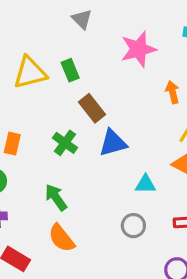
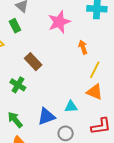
green rectangle: (70, 70) -> (15, 26), moved
blue triangle: (113, 143) -> (46, 116), moved

